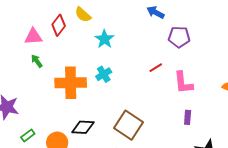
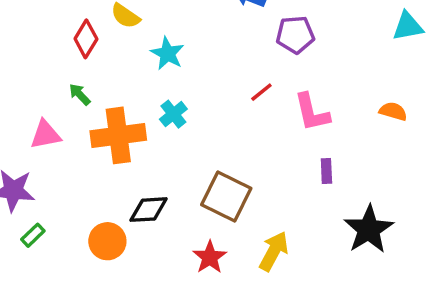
pink triangle: (33, 37) -> (46, 135), moved
green arrow: (37, 61) -> (80, 94), moved
green rectangle: (28, 135) -> (33, 235), moved

